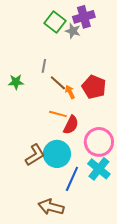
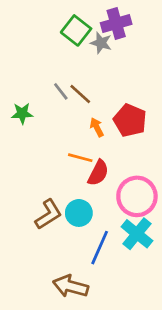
gray line: (44, 66) -> (61, 91), turned -48
brown line: (58, 83) -> (80, 94), moved
cyan circle: (57, 154) -> (79, 213), size x0.7

